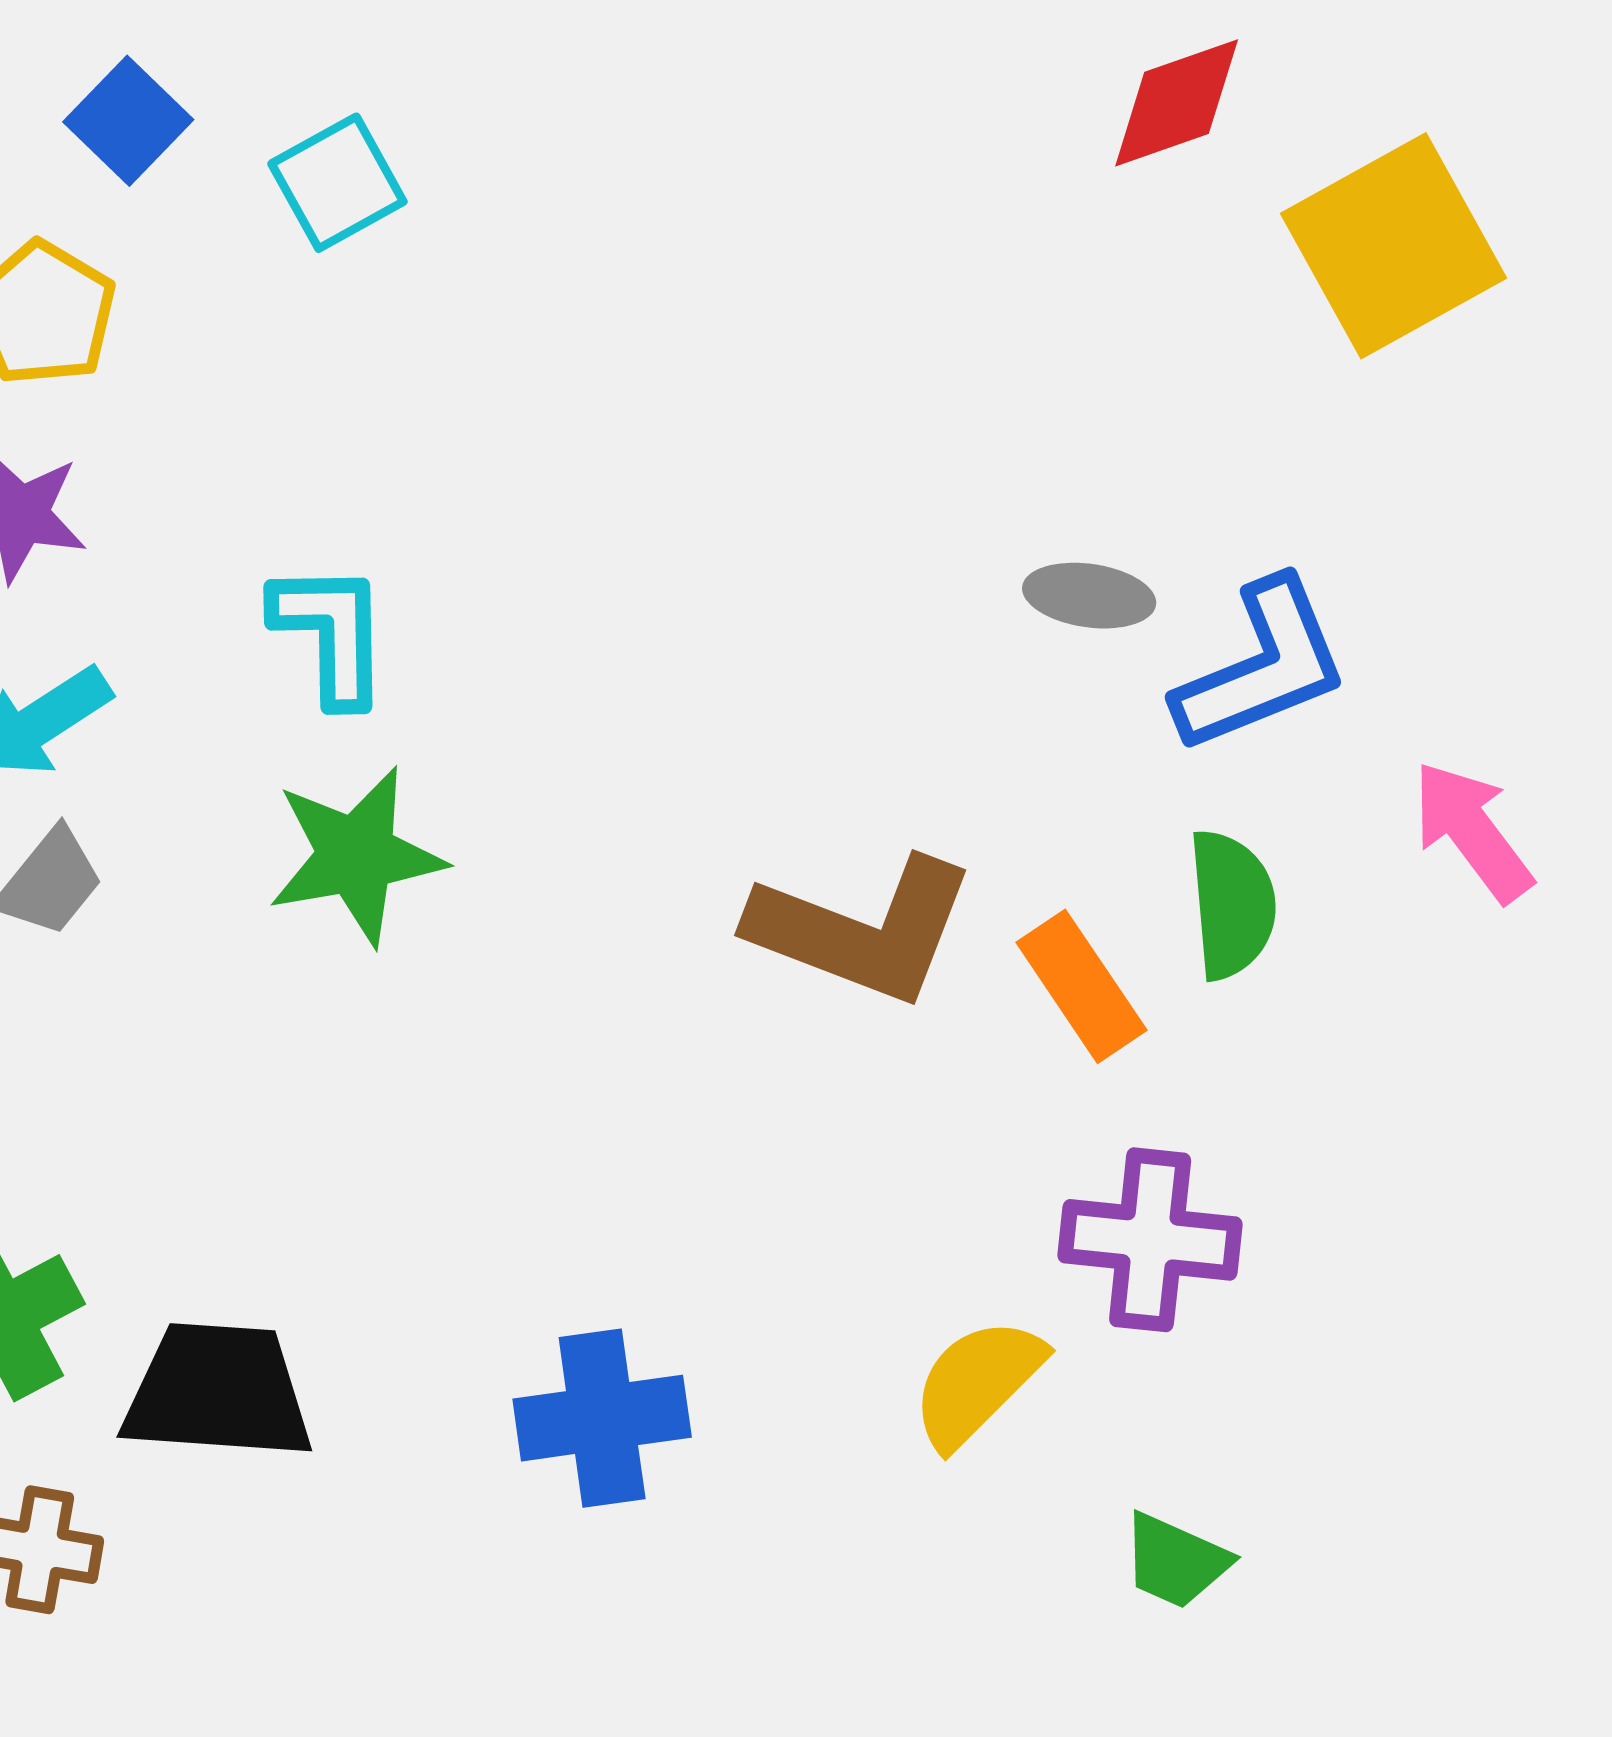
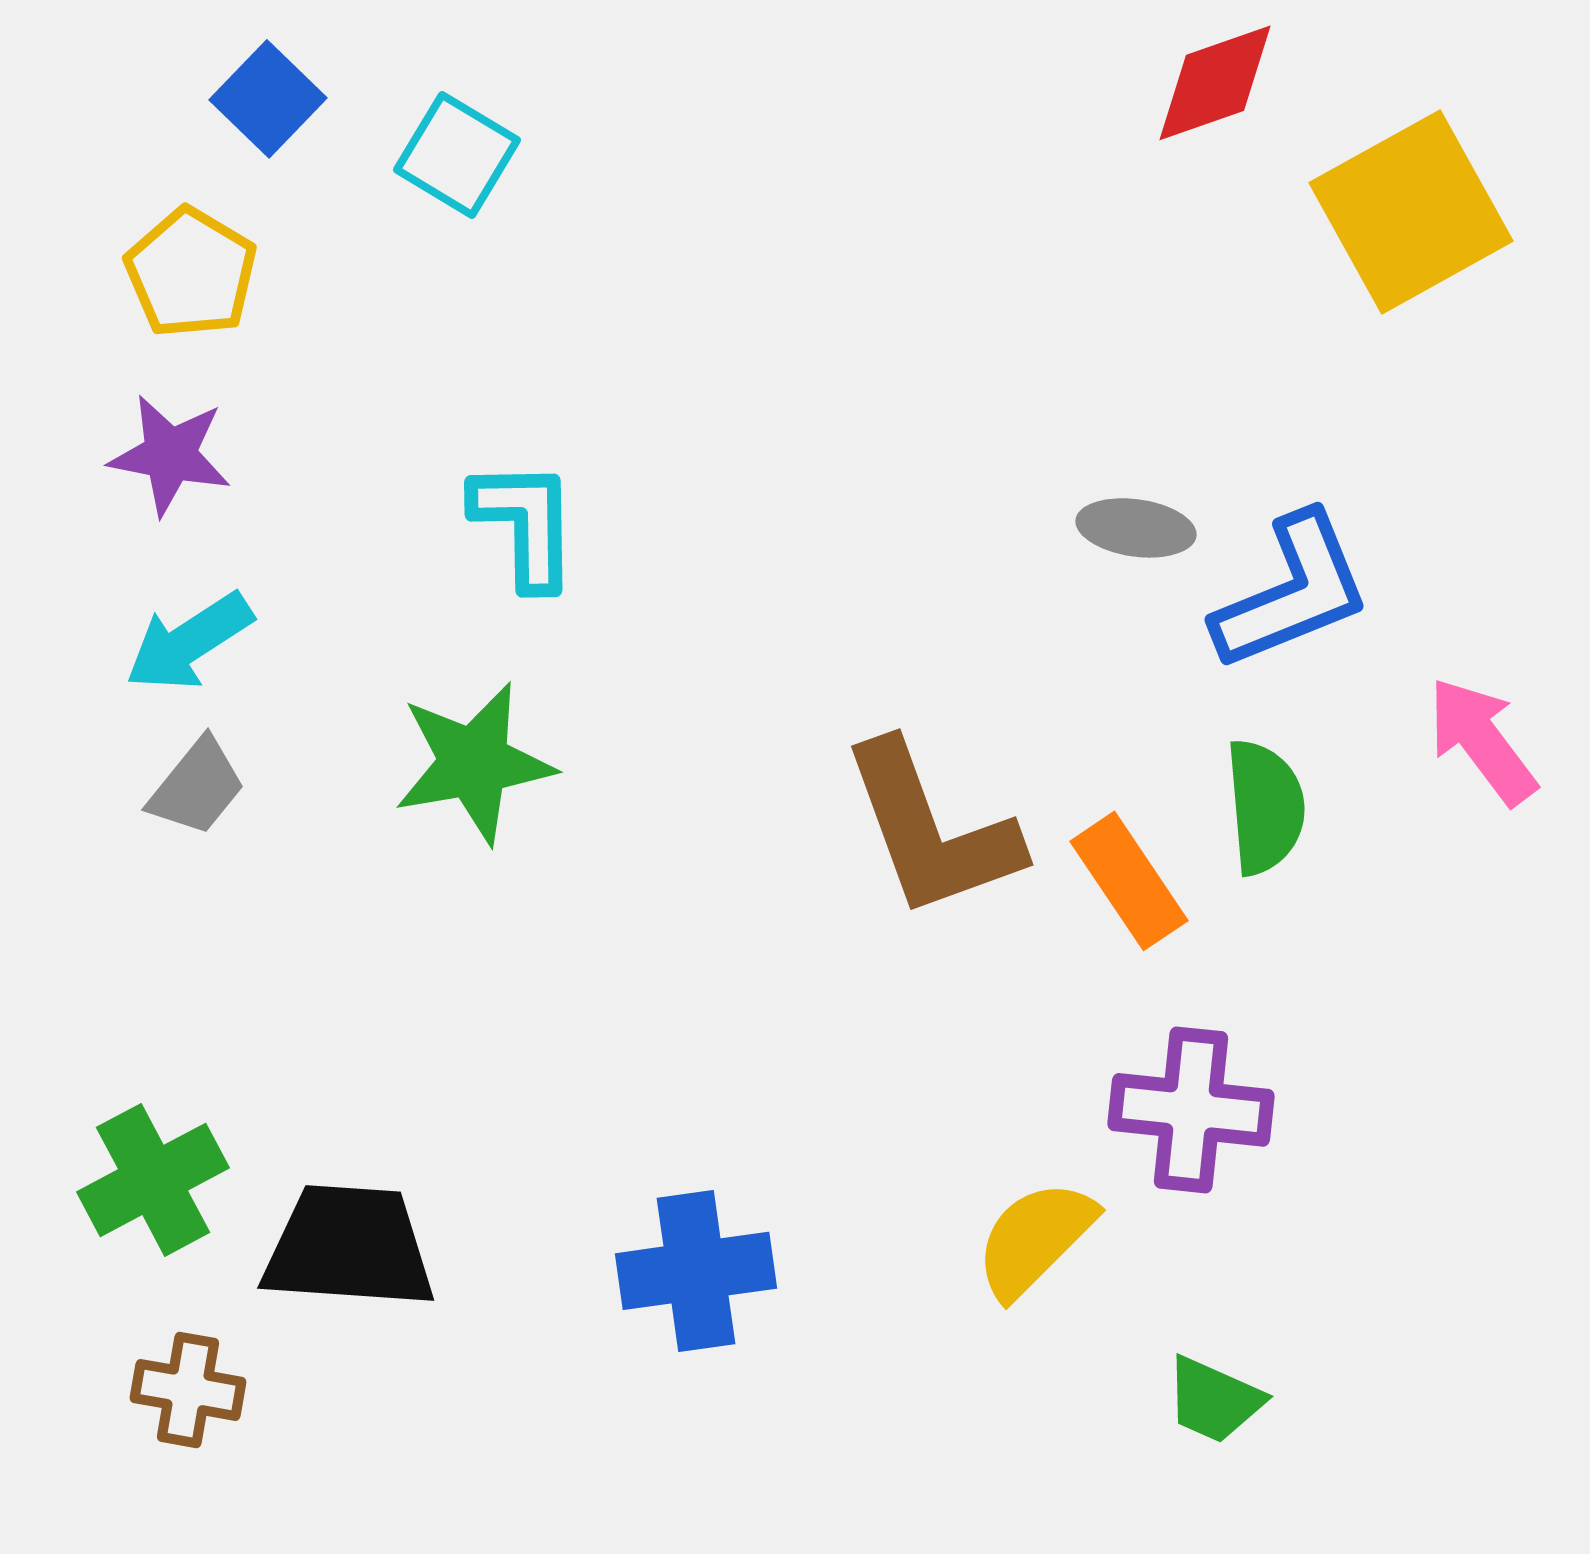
cyan square: (337, 183) -> (457, 155), turned -30
cyan L-shape: (331, 633) -> (525, 524), moved
brown L-shape: (862, 930) -> (931, 830), turned 49

